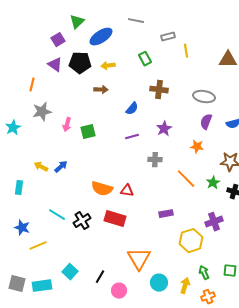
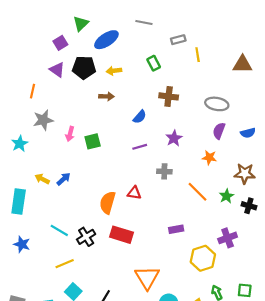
cyan star: (13, 128) -> (20, 144), moved
cyan rectangle: (19, 188) -> (19, 201), size x1.6
orange semicircle: (102, 189) -> (108, 203), turned 90
red triangle: (127, 191) -> (134, 193), moved
yellow line: (38, 246) -> (65, 264), moved

